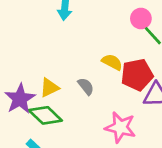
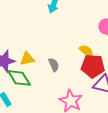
yellow semicircle: (112, 62) -> (86, 51), moved

